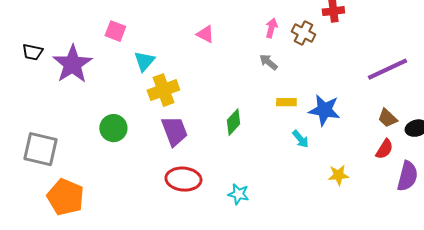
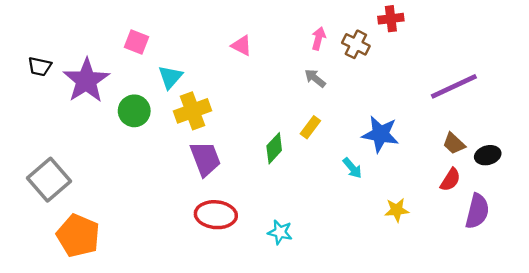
yellow rectangle: (286, 102) -> (310, 127), moved, turned -54
green circle: (113, 128) -> (134, 111), moved
gray square: (40, 149) -> (49, 180), turned 36

